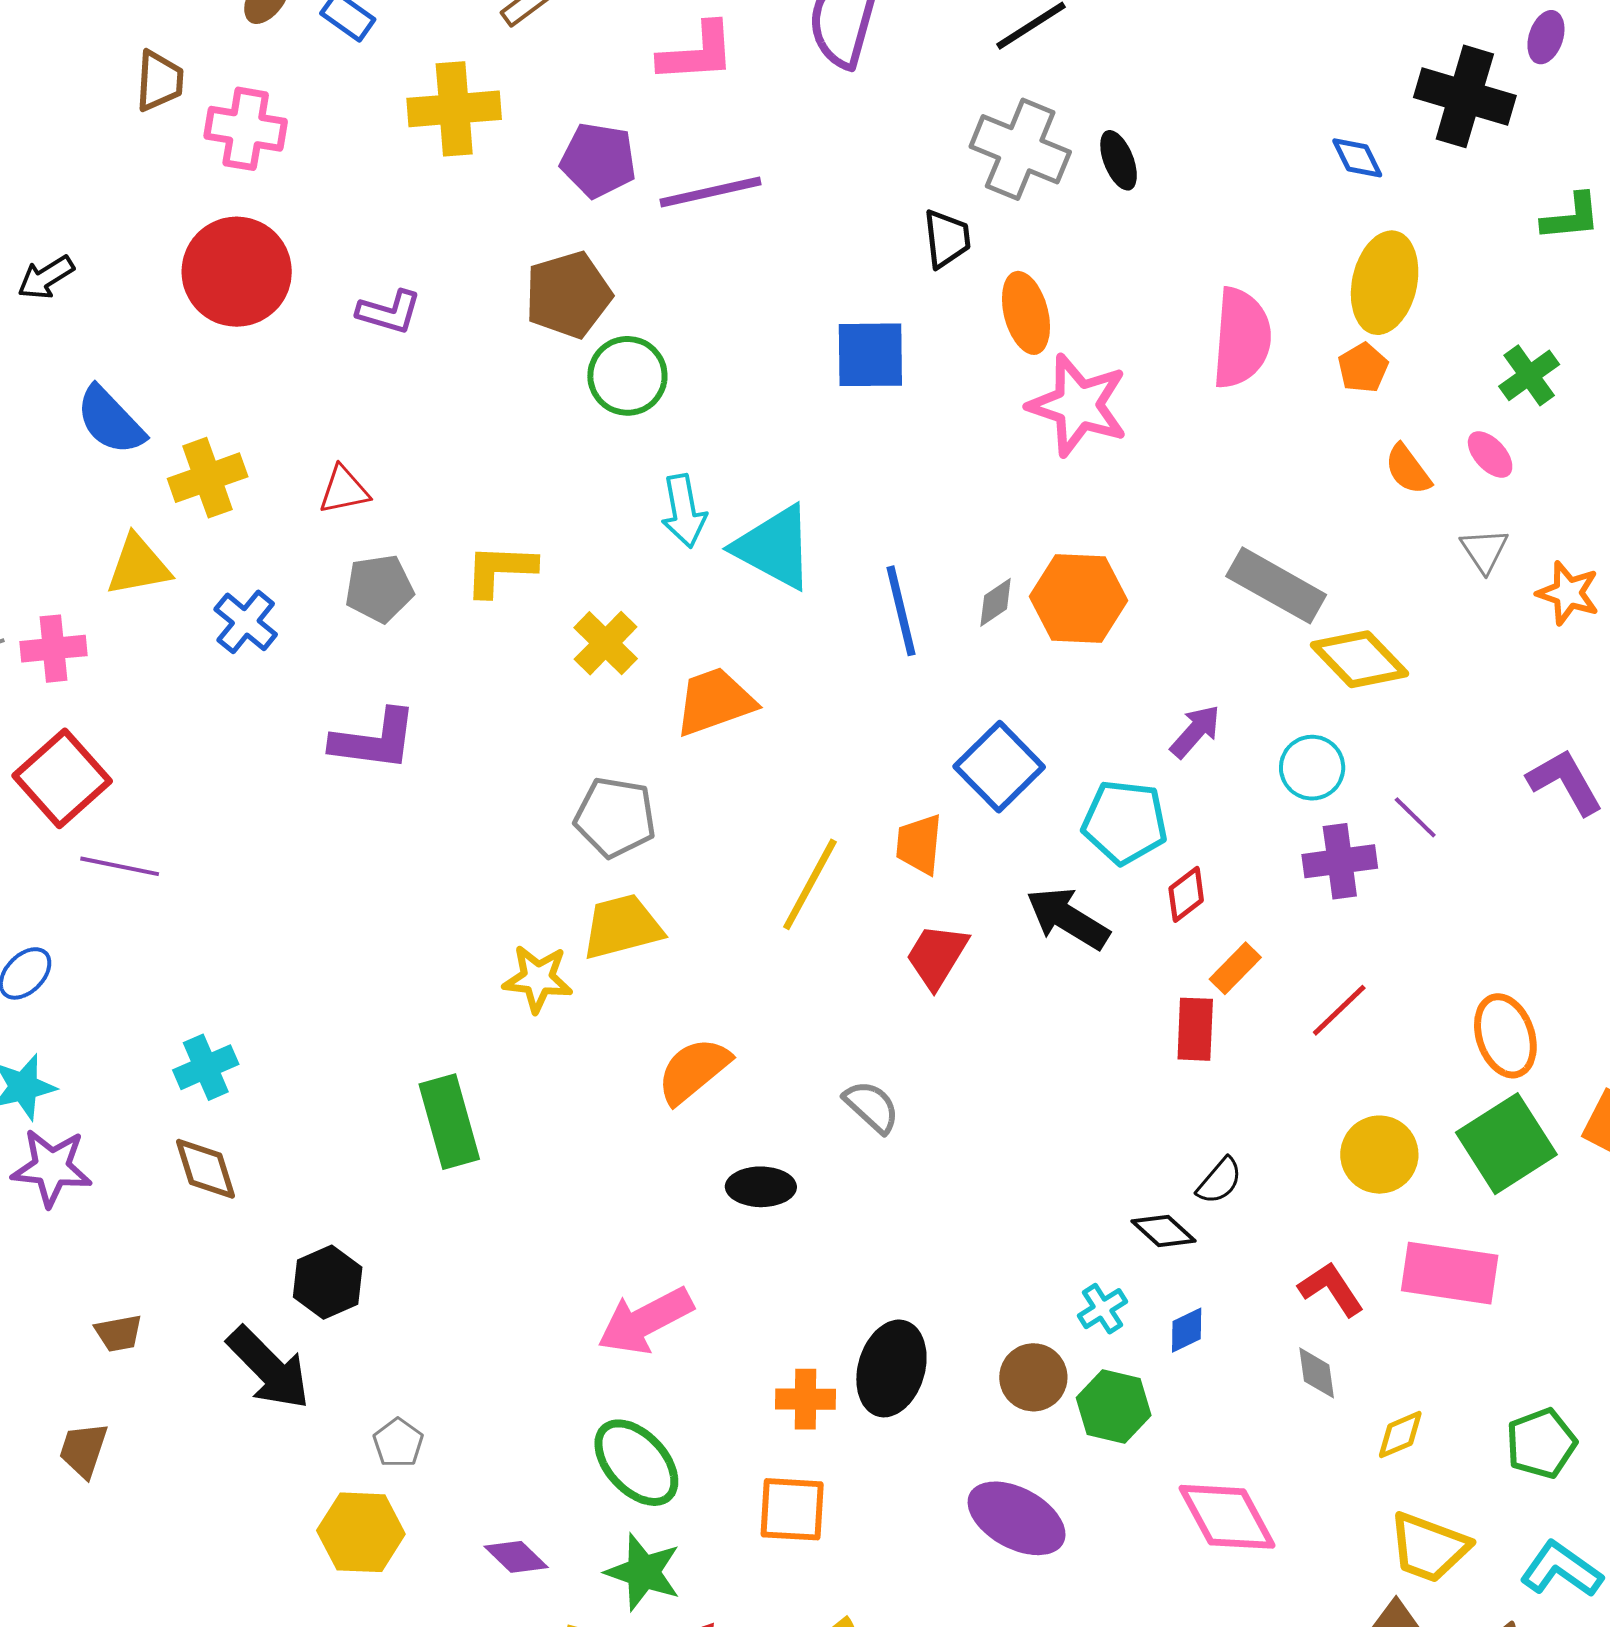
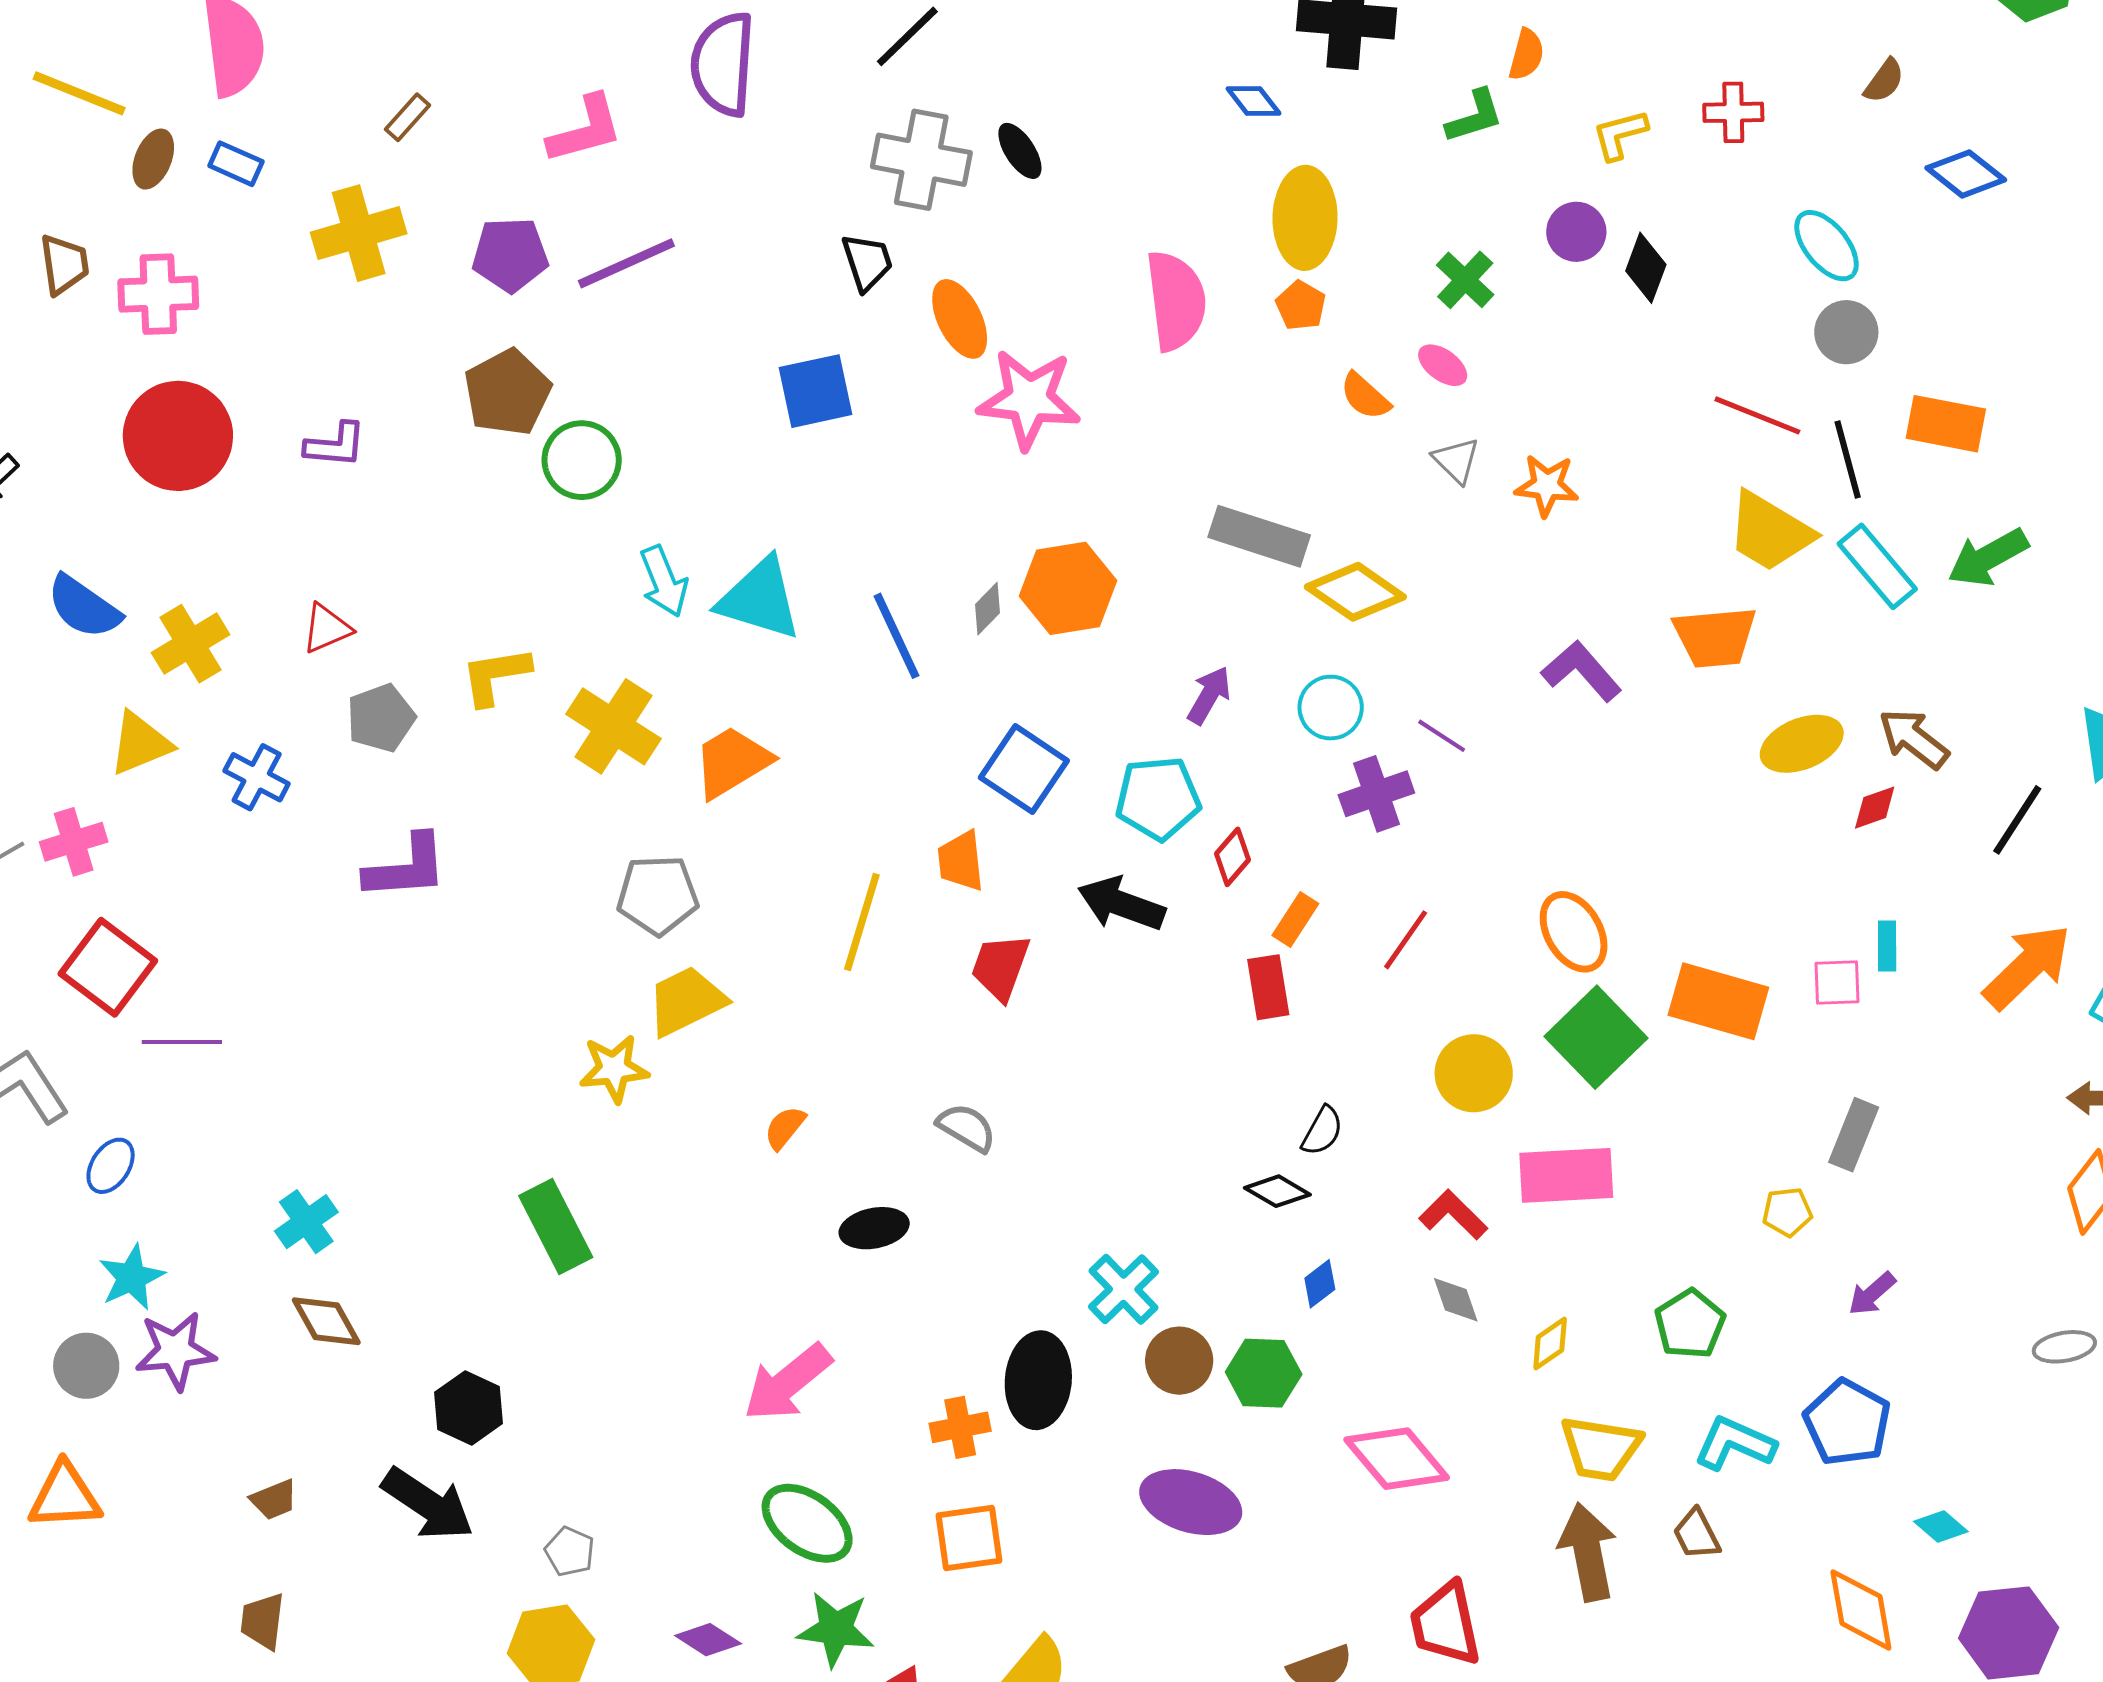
yellow cross: (606, 643) -> (613, 726), size x1.4
orange semicircle: (693, 1071) -> (785, 1128), size x0.6
cyan cross: (1102, 1309) -> (1124, 1289), moved, size x1.5

